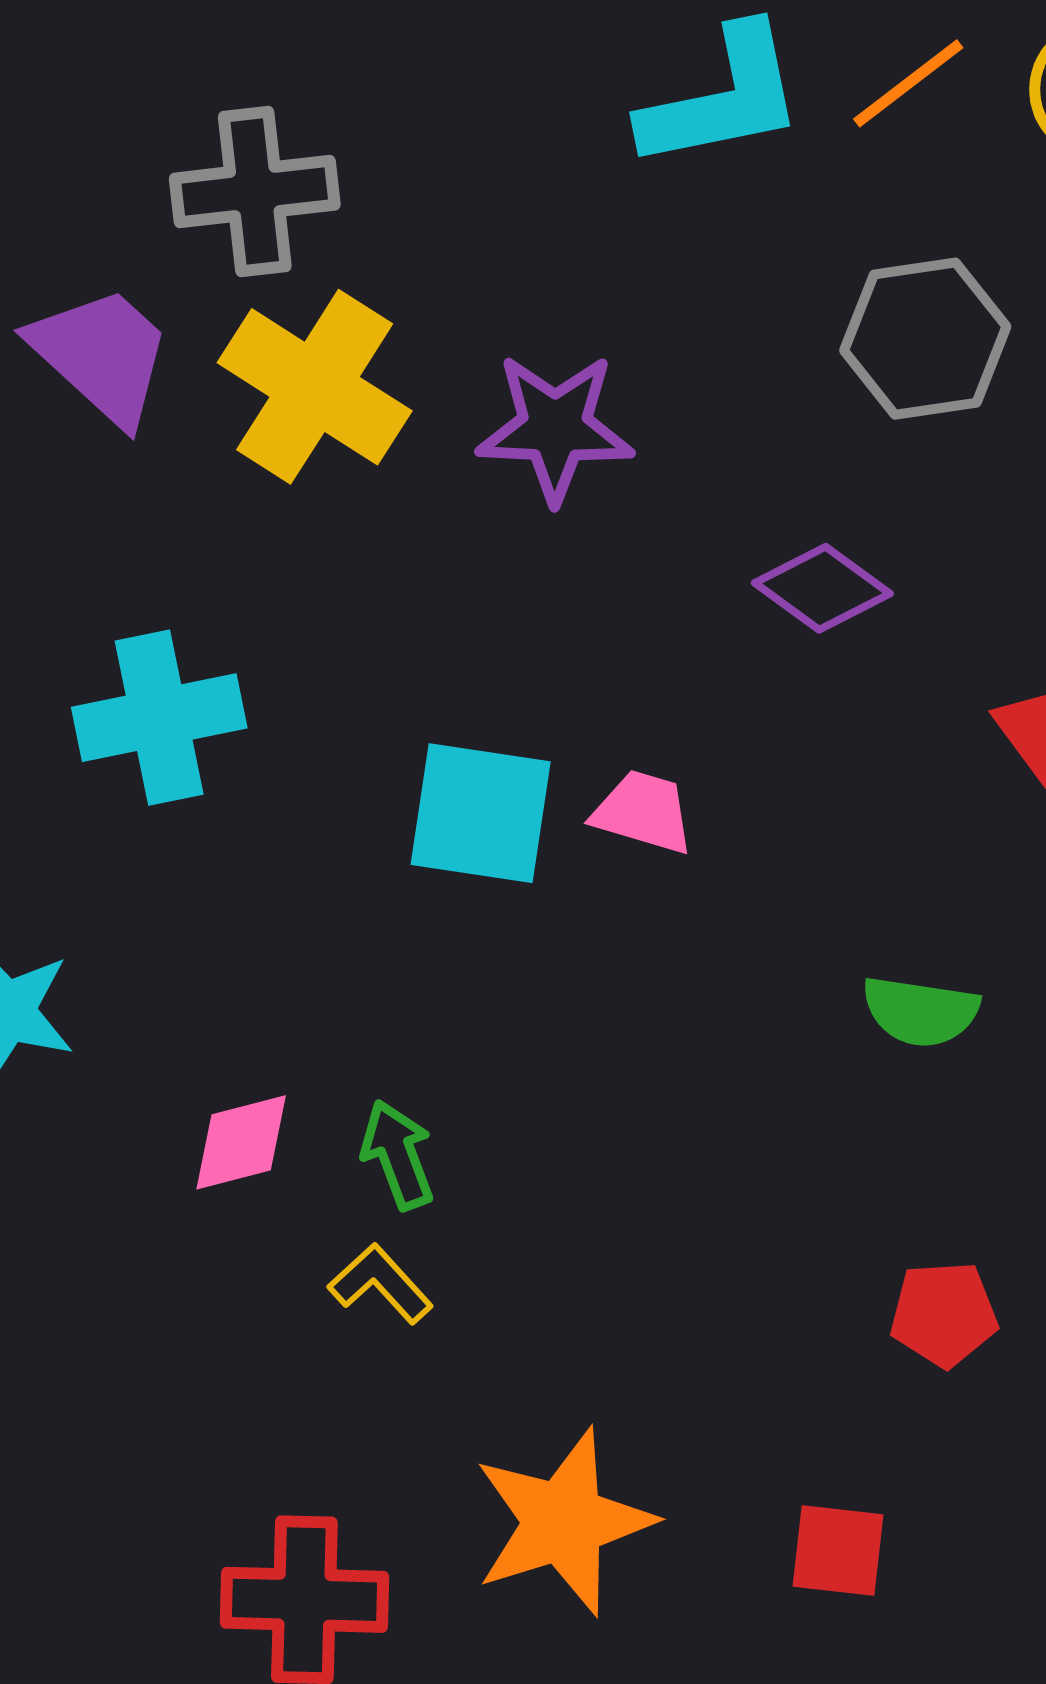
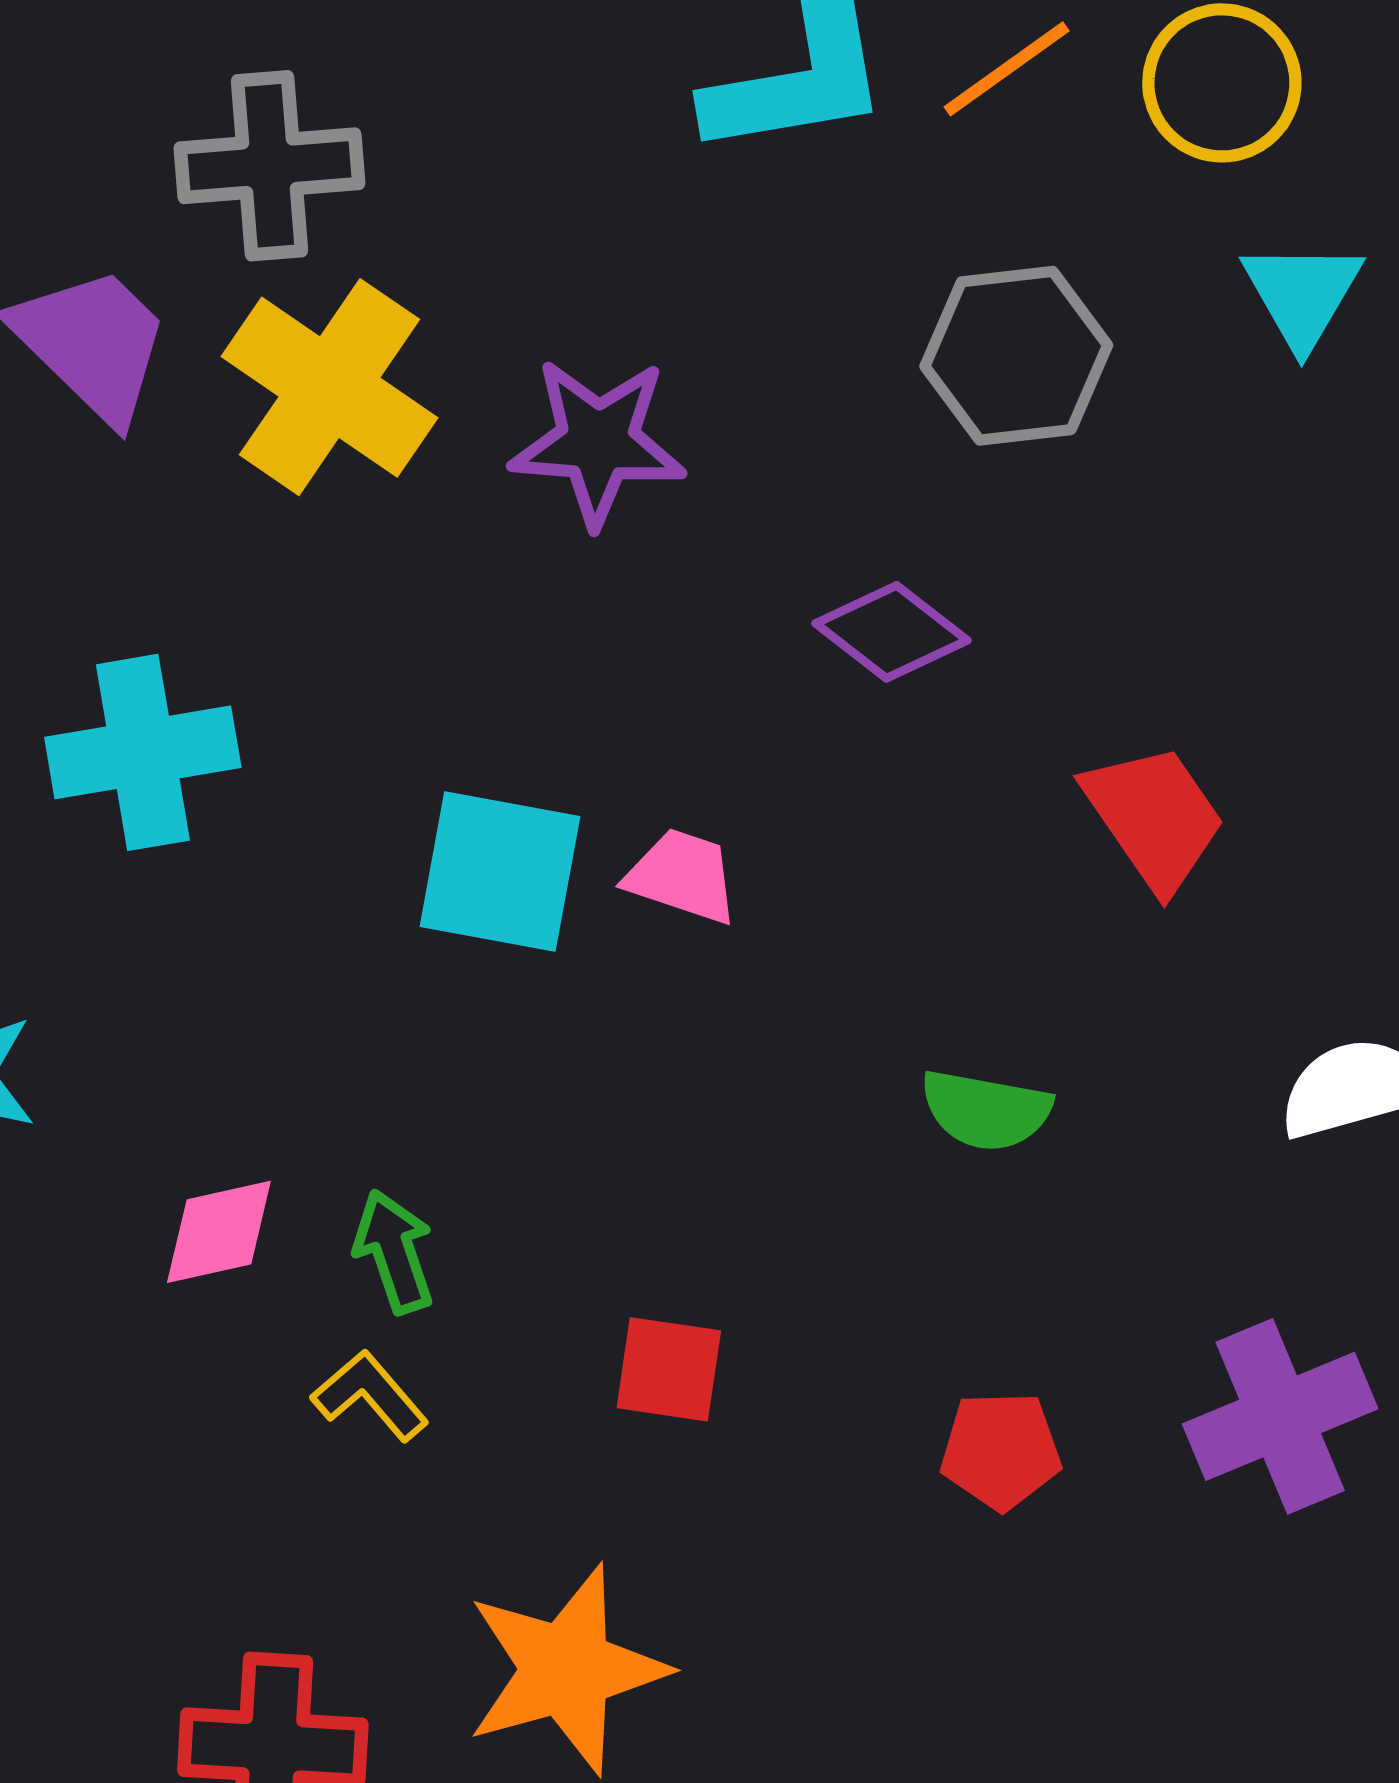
red square: (838, 1550) -> (669, 1369), moved

